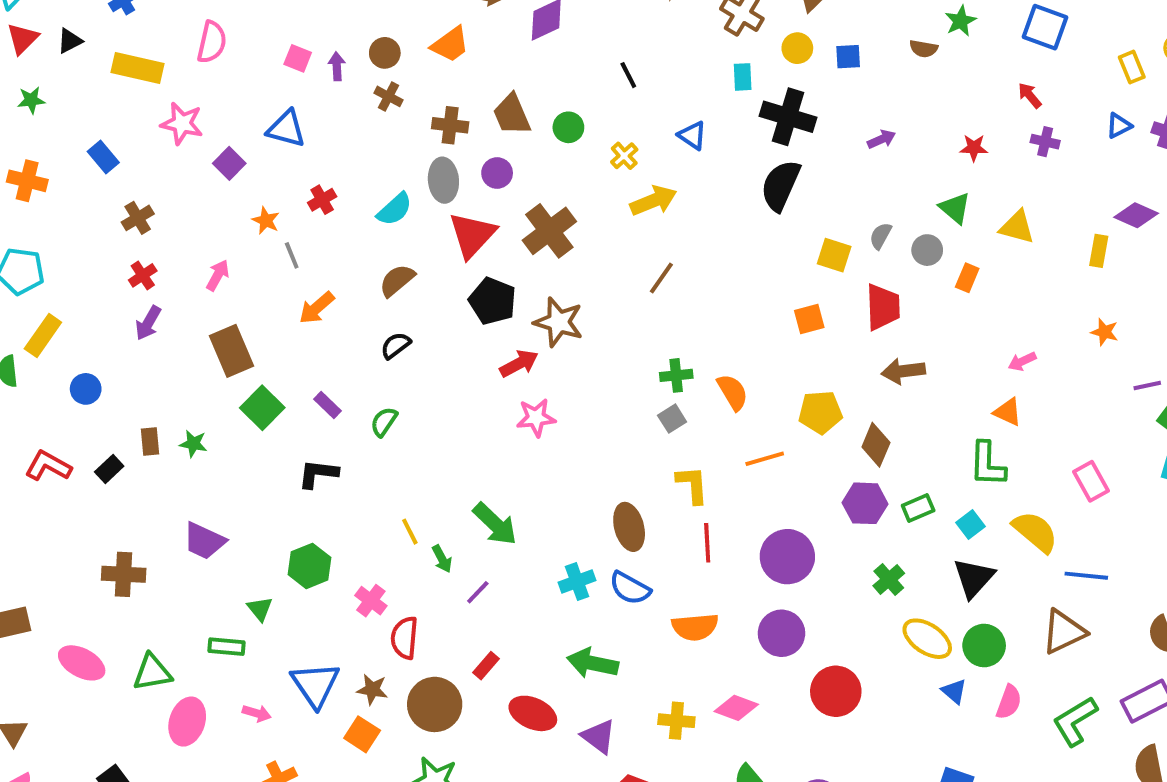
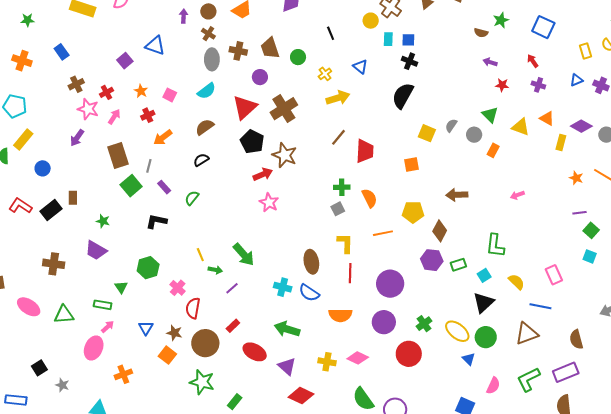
yellow circle: (797, 48) -> (371, 21), moved
blue square: (848, 57) -> (408, 40), moved
pink square: (298, 58) -> (170, 95), moved
black cross: (788, 117) -> (409, 61), size x0.6
pink star: (182, 124) -> (88, 109), moved
purple arrow: (882, 139) -> (490, 62), moved, turned -144
gray ellipse: (443, 180) -> (212, 59), moved
red cross: (322, 200) -> (148, 115), moved
gray line: (292, 255) -> (149, 166), moved, turned 32
red cross: (143, 275) -> (106, 92), moved
red trapezoid: (883, 307) -> (365, 151), moved
orange star: (1105, 332) -> (576, 178), moved
orange triangle: (1008, 412) -> (547, 118), moved
pink star: (536, 418) -> (269, 202), turned 30
green star: (193, 444) -> (103, 221), moved
black rectangle: (109, 469) -> (51, 210), size x1.5
pink rectangle: (1091, 481) -> (554, 275), moved
yellow semicircle: (1035, 532) -> (517, 282), size x0.7
green arrow: (442, 559) -> (215, 270), turned -56
green cross: (889, 580) -> (424, 324), moved
cyan cross: (577, 581) -> (283, 287), turned 30
blue triangle: (315, 685) -> (146, 328), size x0.6
pink semicircle: (1009, 702) -> (493, 386), moved
pink arrow: (257, 713) -> (108, 327), moved, turned -64
pink ellipse: (187, 722) -> (94, 348), moved

